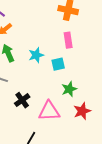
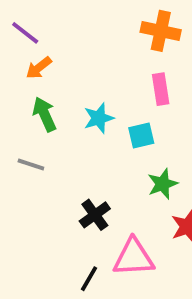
black cross: (22, 100) -> (95, 215), moved
pink triangle: (49, 111) -> (134, 257), moved

